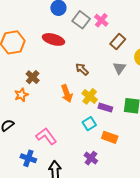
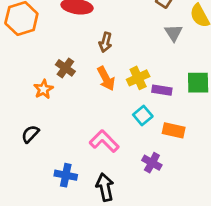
brown arrow: (82, 69) -> (105, 42), moved, turned -112
brown cross: (33, 77) -> (65, 68), moved
yellow cross: (90, 96) -> (138, 78), turned 35
pink L-shape: (46, 136) -> (104, 141), moved

